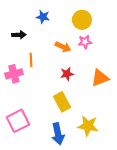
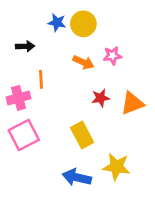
yellow circle: (82, 20) -> (83, 24), moved
red star: (67, 74) -> (101, 98), moved
pink square: (18, 121) -> (24, 135), moved
blue arrow: (58, 134) -> (77, 177), turned 115

